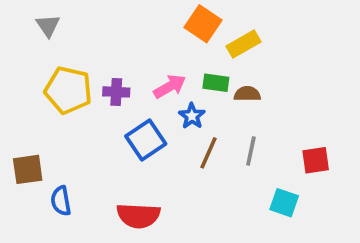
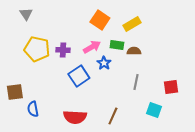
orange square: (203, 24) -> (100, 20), moved
brown line: (209, 153) -> (113, 116), moved

